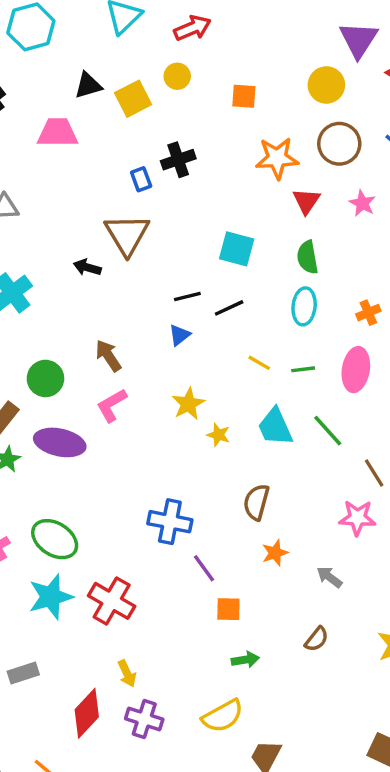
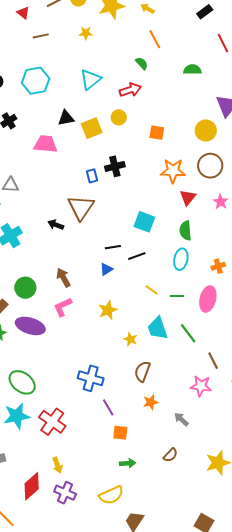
yellow star: (219, 435) -> (130, 339), moved

